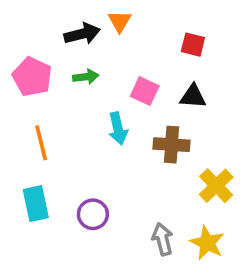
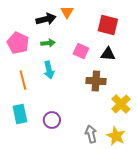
red square: (193, 45) -> (108, 25), size x1.5
cyan arrow: (118, 129) -> (49, 70), moved

